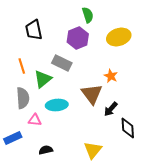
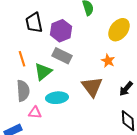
yellow ellipse: (119, 37) -> (119, 30), turned -35
purple hexagon: (78, 38) -> (61, 31), moved
orange star: (111, 76) -> (108, 61), moved
black arrow: (111, 109) -> (126, 89), moved

